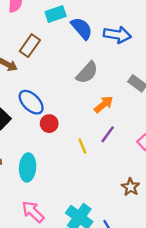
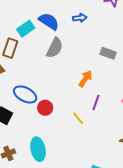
cyan rectangle: (56, 14) -> (26, 29), moved
blue arrow: (117, 35) -> (80, 18), size x0.6
gray semicircle: (87, 73) -> (55, 48), moved

